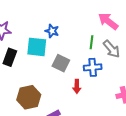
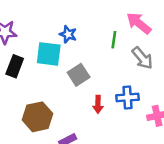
green line: (92, 42) -> (114, 40), moved
gray square: (61, 63) -> (79, 75), turned 30
blue cross: (93, 67) -> (127, 97), moved

